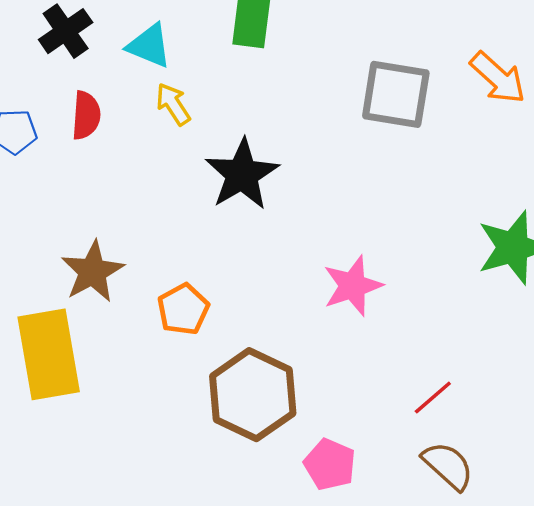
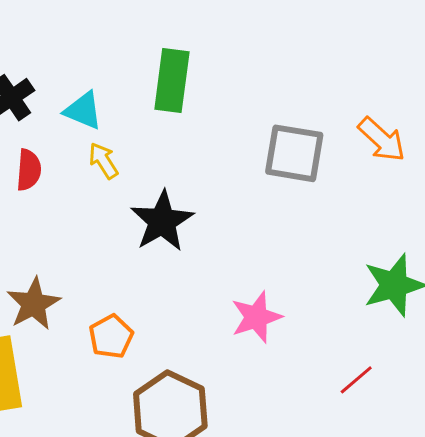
red line: (433, 398) -> (356, 380), moved

